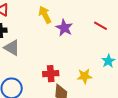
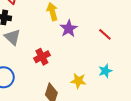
red cross: (51, 74) -> (42, 57), moved, turned -35

